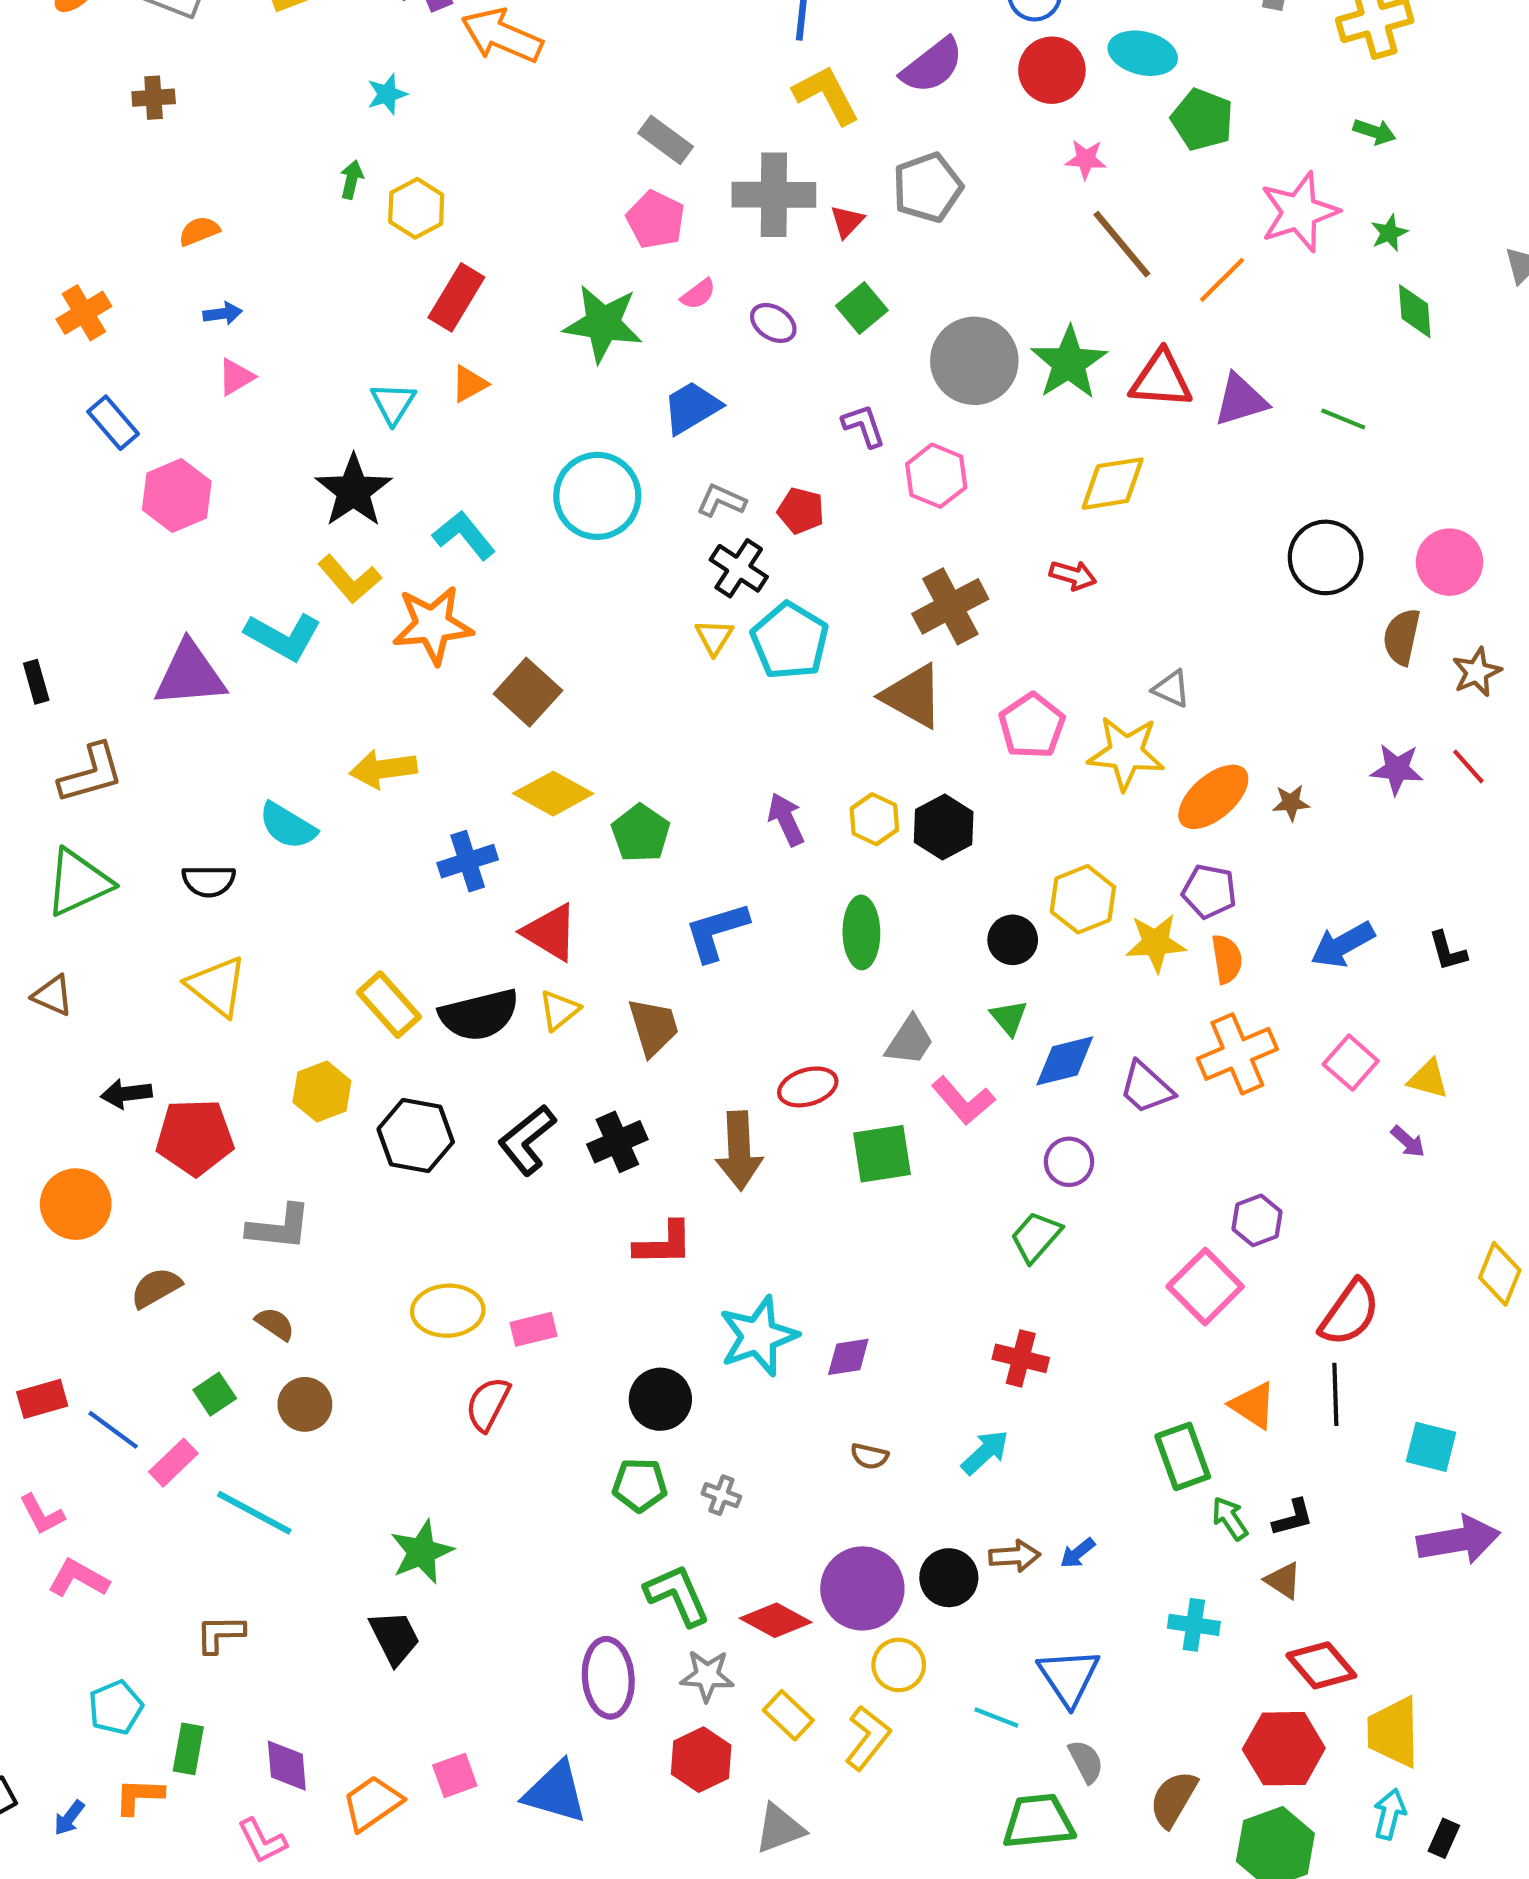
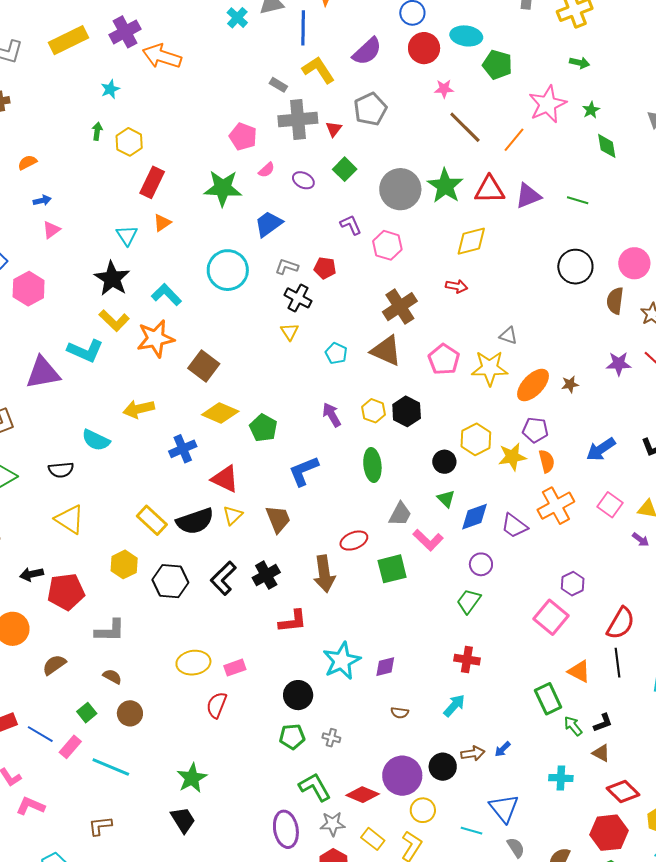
gray rectangle: (666, 140) -> (278, 85), moved, size x0.7
cyan pentagon: (790, 641) -> (336, 353), moved, size x0.6

